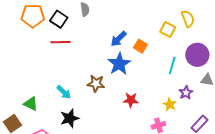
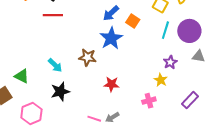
cyan line: (172, 65) -> (165, 30), moved
purple star: (186, 93) -> (170, 62), moved
red star: (131, 100) -> (111, 84), moved

